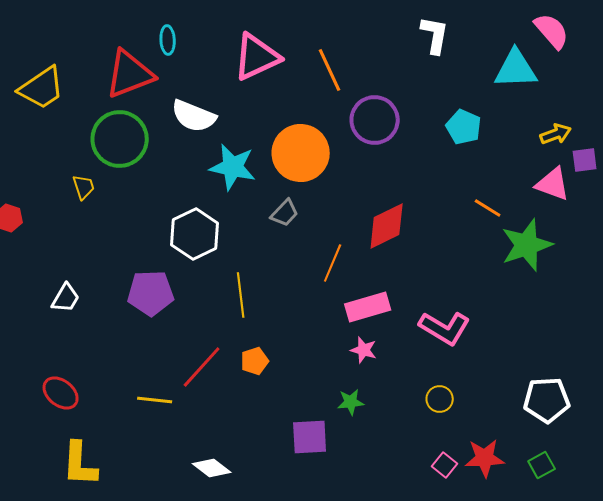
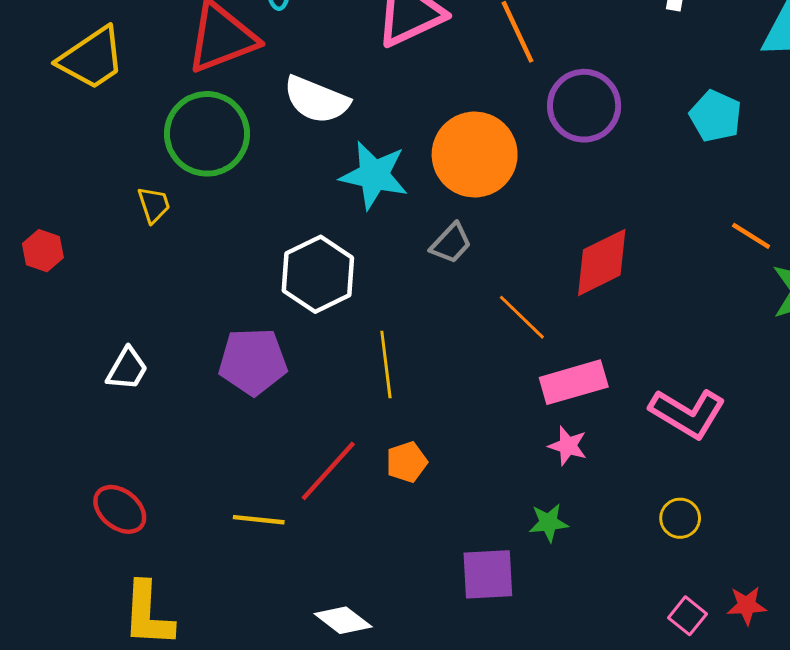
orange line: (333, 263) -> (522, 317), turned -69
red star: (485, 458) -> (747, 605), size x0.7

